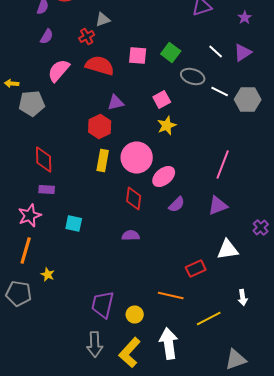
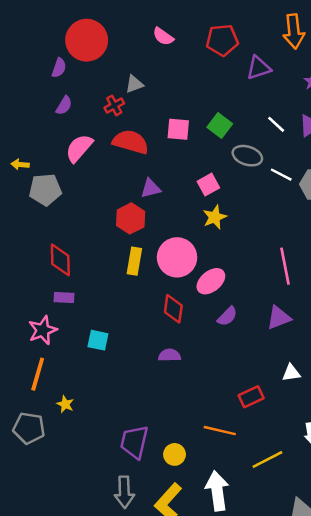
pink line: (223, 164) -> (285, 266), turned -32
white triangle: (228, 250) -> (291, 373), size x0.7

